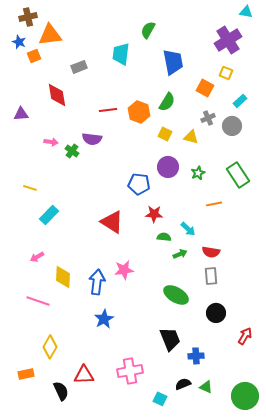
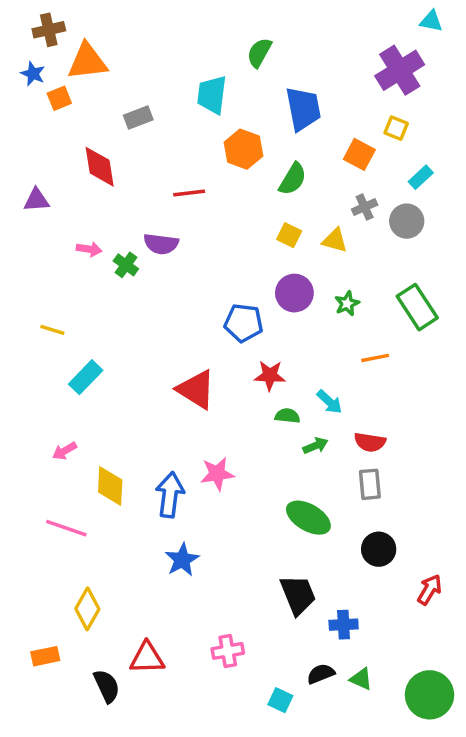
orange hexagon: (139, 112) -> (244, 149), moved
pink cross: (130, 371) -> (228, 651), size x0.7

